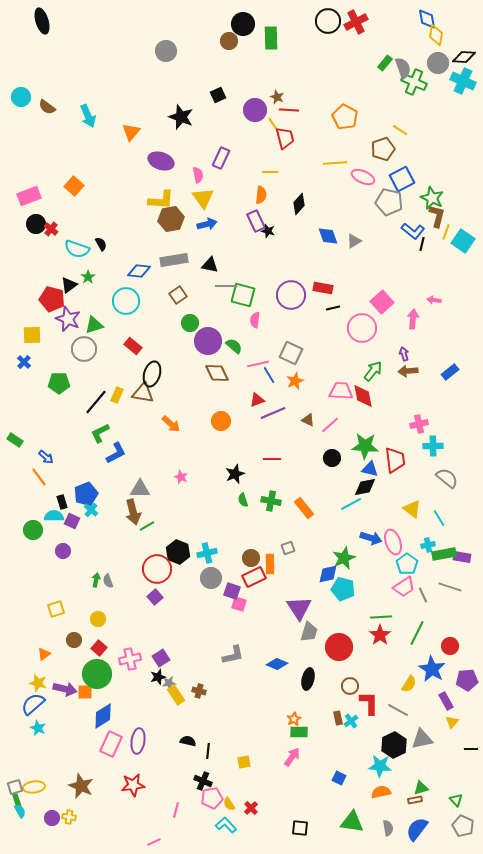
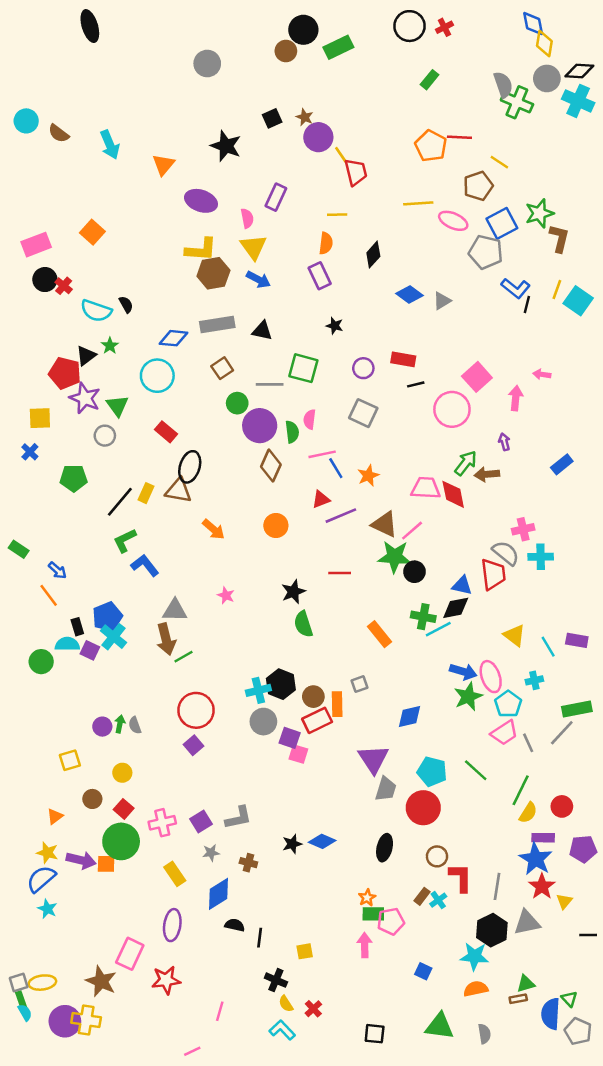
black ellipse: (42, 21) -> (90, 26), moved
red cross: (356, 22) -> (444, 27), size x0.6
green rectangle: (271, 38) -> (338, 47), turned 65
green rectangle: (385, 63) -> (429, 80), moved
brown star: (277, 97) -> (305, 117), moved
red line: (289, 110) -> (459, 137), moved
green star: (432, 198) -> (539, 213), moved, turned 30
brown L-shape: (437, 216) -> (559, 238), moved
blue arrow: (207, 224) -> (258, 280), turned 42
black star: (268, 231) -> (335, 326), moved
blue diamond: (328, 236) -> (410, 294), turned -35
gray line: (226, 286) -> (270, 384), moved
purple circle: (291, 295) -> (363, 368), size x0.6
pink semicircle: (255, 320) -> (310, 419), moved
green triangle: (94, 325) -> (117, 406), turned -48
green semicircle: (234, 346) -> (292, 432), turned 42
gray circle: (84, 349) -> (105, 436), size x0.7
gray square: (291, 353) -> (363, 413), moved
brown arrow: (408, 371) -> (487, 474), moved
brown diamond: (217, 373) -> (271, 466), turned 50
brown triangle: (308, 420) -> (385, 524), size x1.6
green star: (365, 446) -> (395, 557), moved
blue L-shape: (116, 453) -> (145, 565), turned -100
gray semicircle: (447, 478) -> (506, 553), moved
green semicircle: (243, 500) -> (303, 624), size x1.5
green cross: (271, 501) -> (423, 617), moved
cyan cross: (91, 510) -> (114, 637), size x1.5
purple circle: (63, 551) -> (102, 727), moved
black hexagon: (178, 552) -> (281, 684), moved
green rectangle: (444, 554) -> (577, 709), moved
purple rectangle: (462, 557) -> (577, 640), moved
green star: (344, 558) -> (468, 697), moved
gray line: (450, 587) -> (562, 733), turned -65
cyan pentagon: (343, 589) -> (432, 772), moved
green line: (381, 617) -> (476, 770), turned 45
red star: (380, 635) -> (542, 886), moved
gray L-shape: (233, 655) -> (238, 818), moved
blue diamond: (277, 664) -> (322, 841), moved
blue star: (432, 669) -> (536, 859), moved
black star: (158, 677) -> (292, 844), moved
yellow semicircle: (409, 684) -> (528, 813), moved
yellow rectangle: (176, 695) -> (175, 874), moved
purple rectangle: (446, 701) -> (543, 838), moved, turned -60
gray line: (398, 710) -> (497, 886), turned 70
blue diamond: (103, 716) -> (218, 894), moved
brown rectangle: (338, 718) -> (422, 896), turned 48
pink rectangle: (111, 744) -> (130, 954), moved
pink arrow: (292, 757) -> (365, 945), turned -36
black cross: (203, 781) -> (276, 980), moved
pink pentagon: (212, 798) -> (391, 921), moved
yellow cross: (69, 817) -> (86, 1020), size x1.6
purple circle: (52, 818) -> (65, 1021), size x1.6
blue semicircle: (417, 829) -> (551, 1014), moved, turned -35

